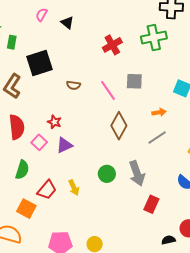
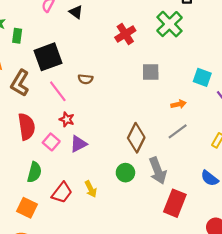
green cross: (154, 38) -> (170, 24), turned -30
pink line: (108, 90) -> (58, 91), moved
brown diamond: (119, 126) -> (136, 138), moved
red rectangle: (151, 204) -> (175, 203), size x1.4
orange square: (26, 209) -> (27, 208), moved

